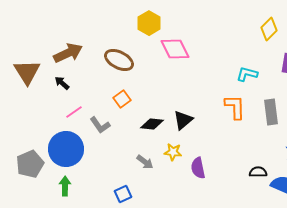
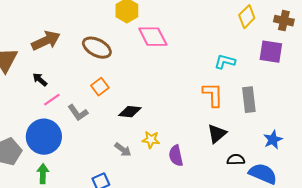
black arrow: (62, 83) -> (40, 80), moved
black triangle: (183, 120) -> (217, 134), moved

